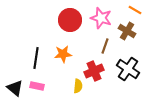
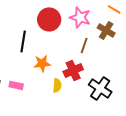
orange star: (63, 54) -> (42, 63), moved
black line: (36, 58) -> (23, 41), moved
black cross: (128, 69) -> (100, 88), moved

